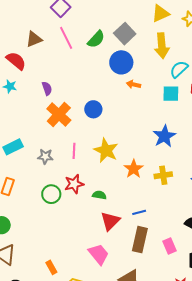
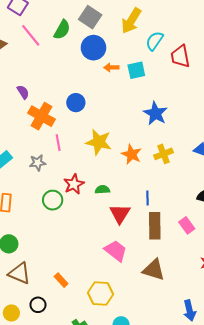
yellow arrow: (162, 46) -> (131, 21), turned 50
cyan square: (171, 94) -> (136, 70), moved
pink line: (74, 151) -> (58, 143), moved
blue line: (139, 212) -> (147, 198), turned -64
orange rectangle: (51, 267) -> (61, 280), moved

